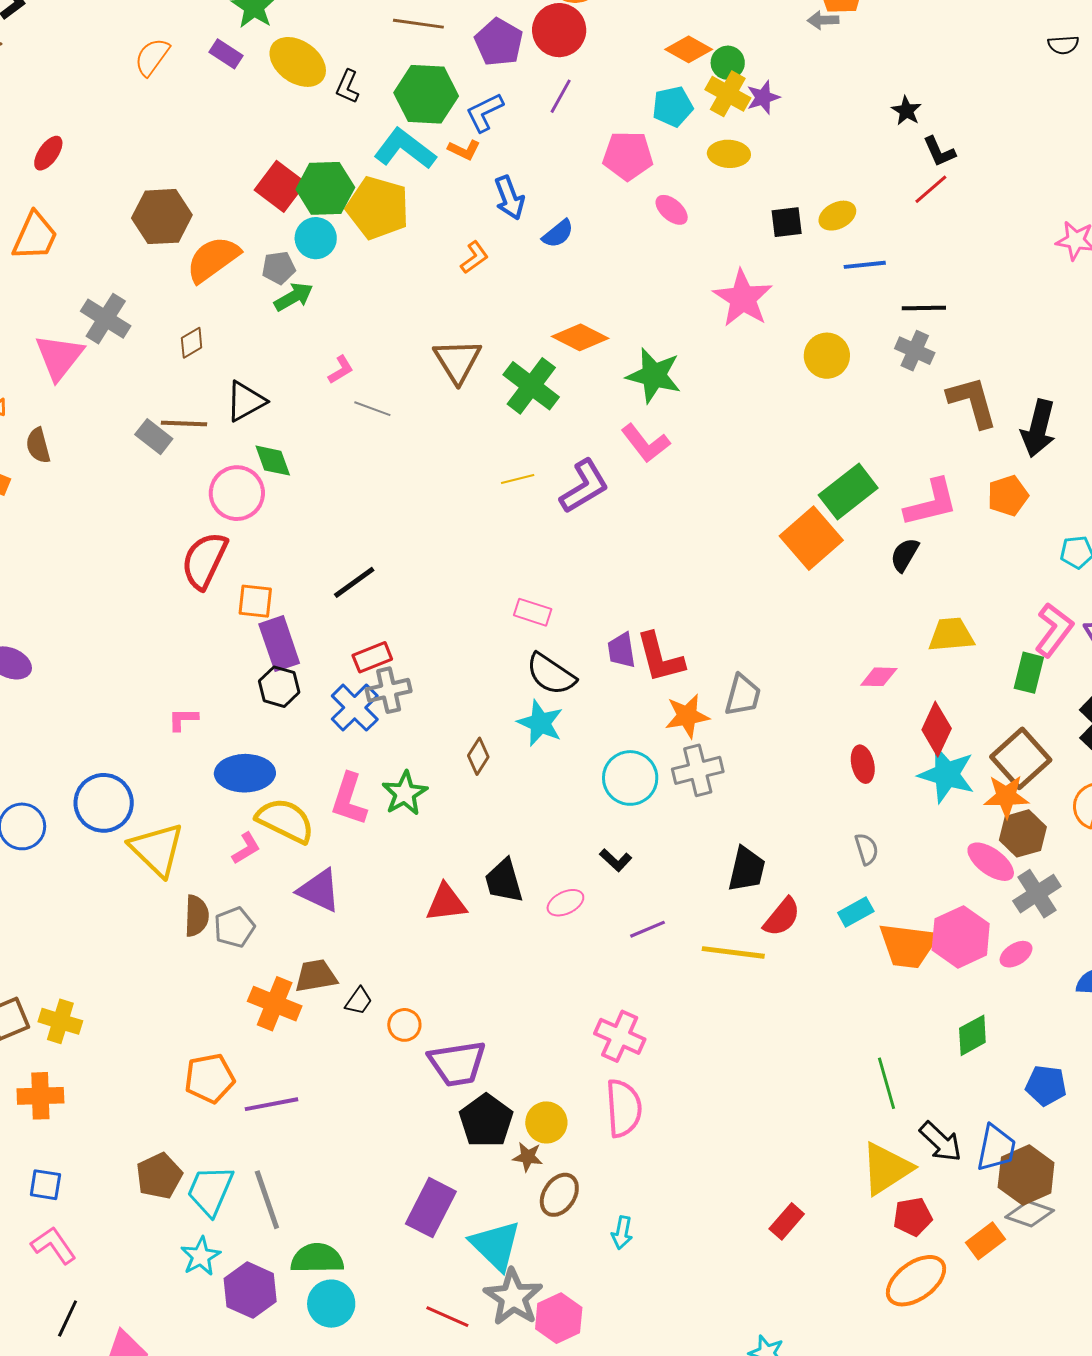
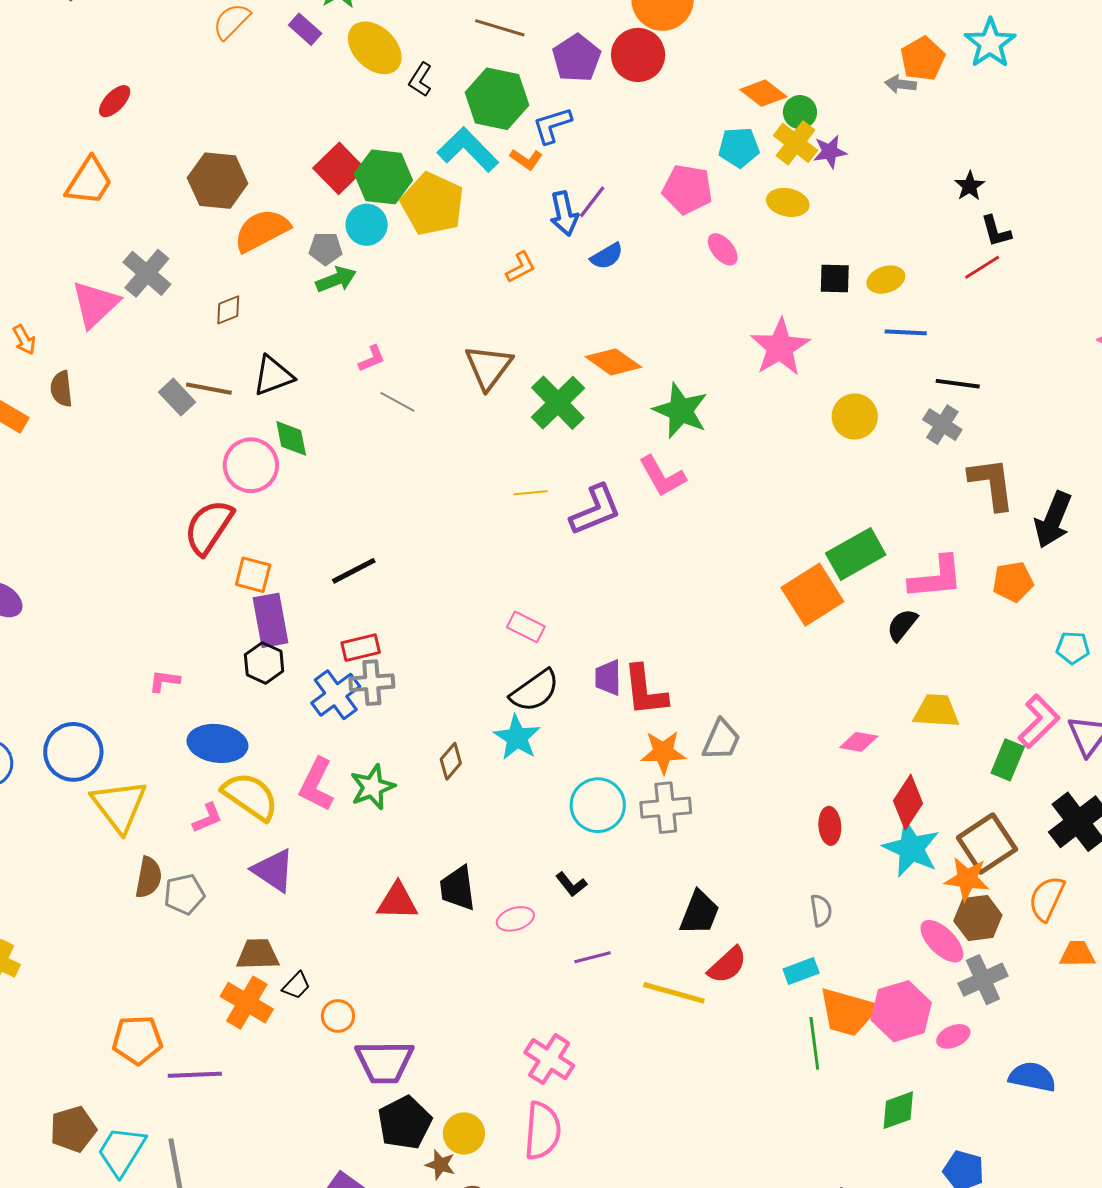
purple line: (561, 96) -> (592, 202), moved
black semicircle: (551, 674) -> (535, 691), turned -78
orange cross: (275, 1004) -> (247, 1003), moved
green line: (887, 1083) -> (814, 1043), moved

